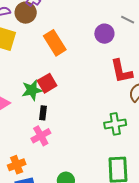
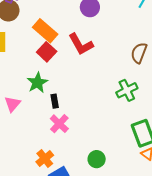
red L-shape: (121, 71) -> (81, 44), moved
red square: (47, 83) -> (47, 52), moved

